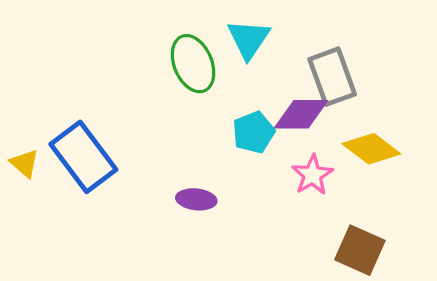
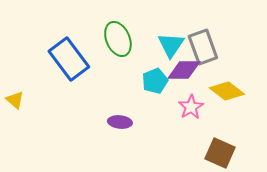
cyan triangle: (249, 39) -> (171, 45), moved
blue rectangle: (83, 157) -> (69, 59), moved

